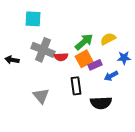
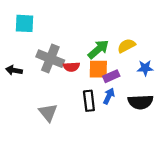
cyan square: (33, 19) -> (25, 23), moved
orange square: (84, 59) -> (98, 69), turned 30
blue arrow: (111, 76) -> (109, 96), moved, turned 144
black semicircle: (101, 103) -> (141, 102), moved

